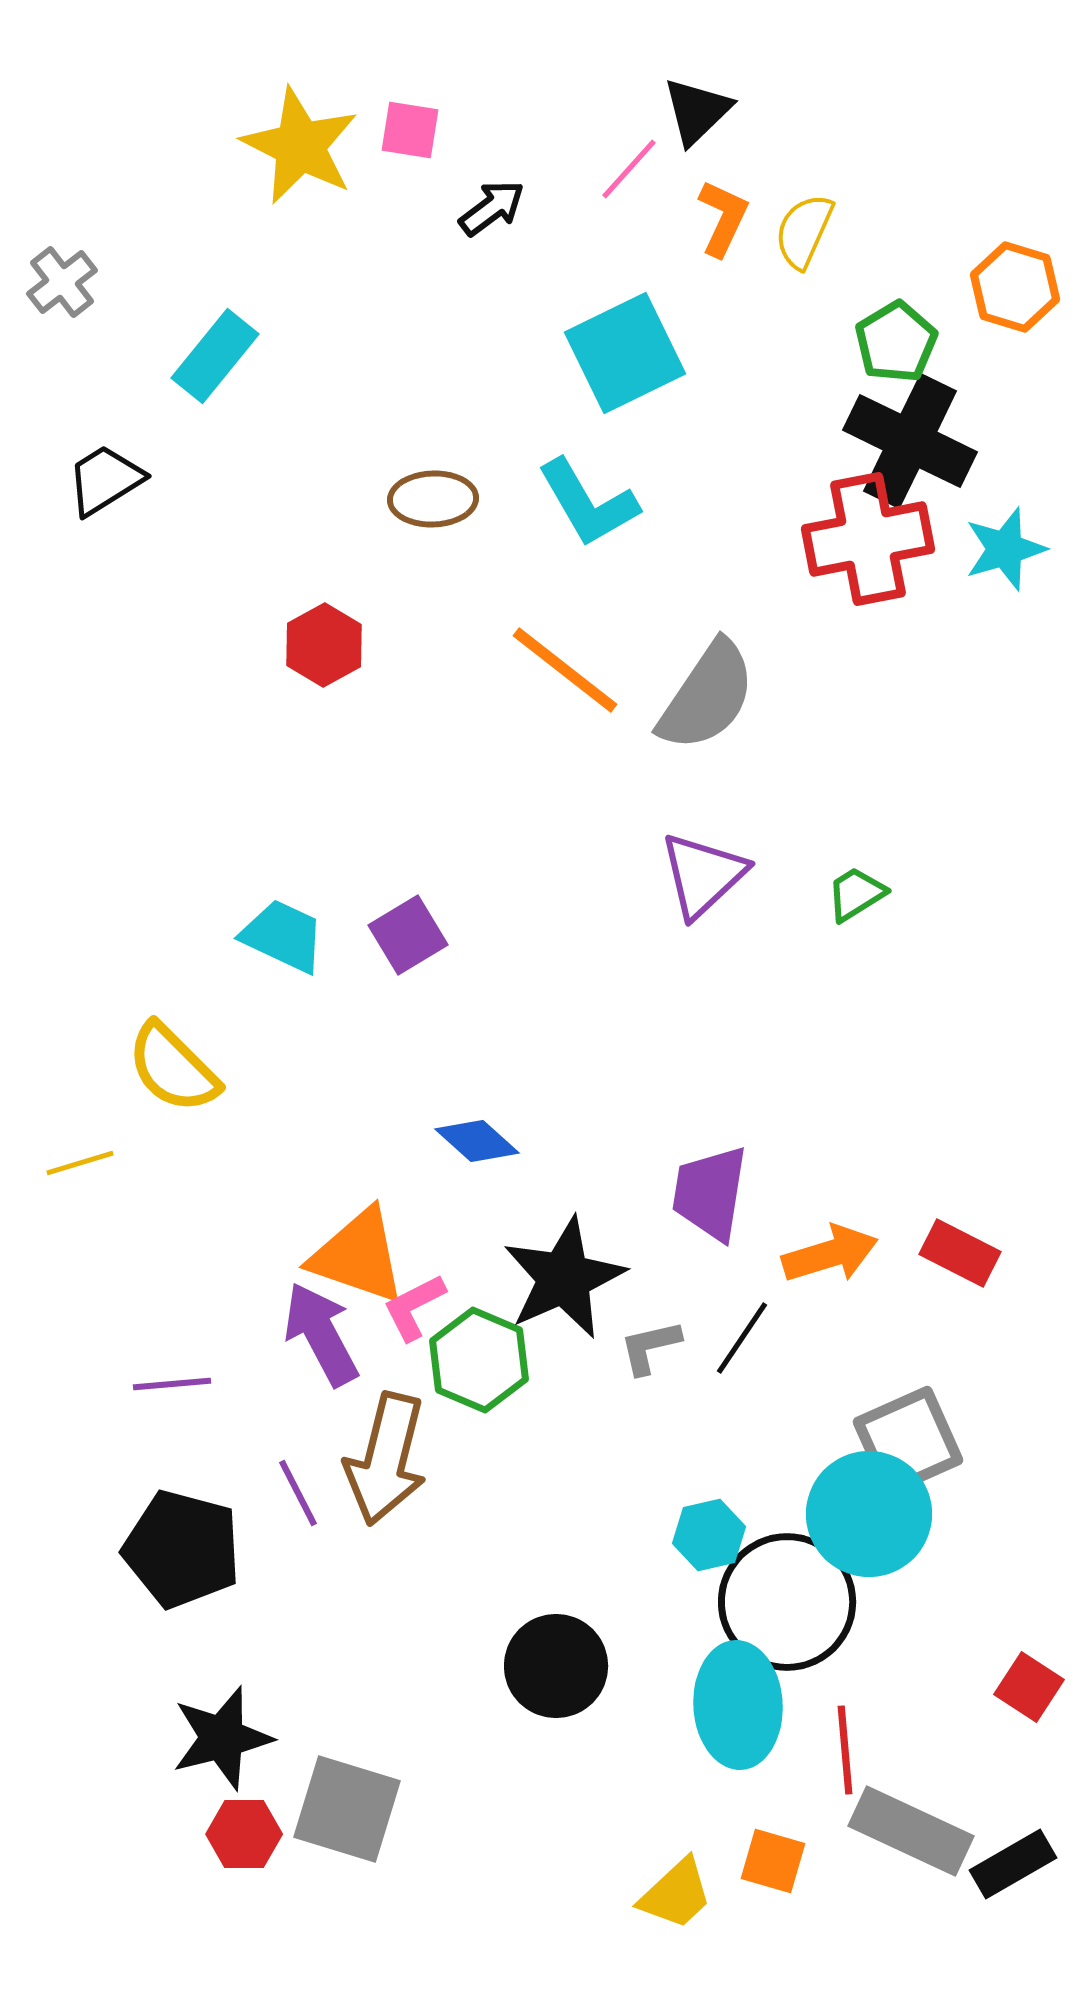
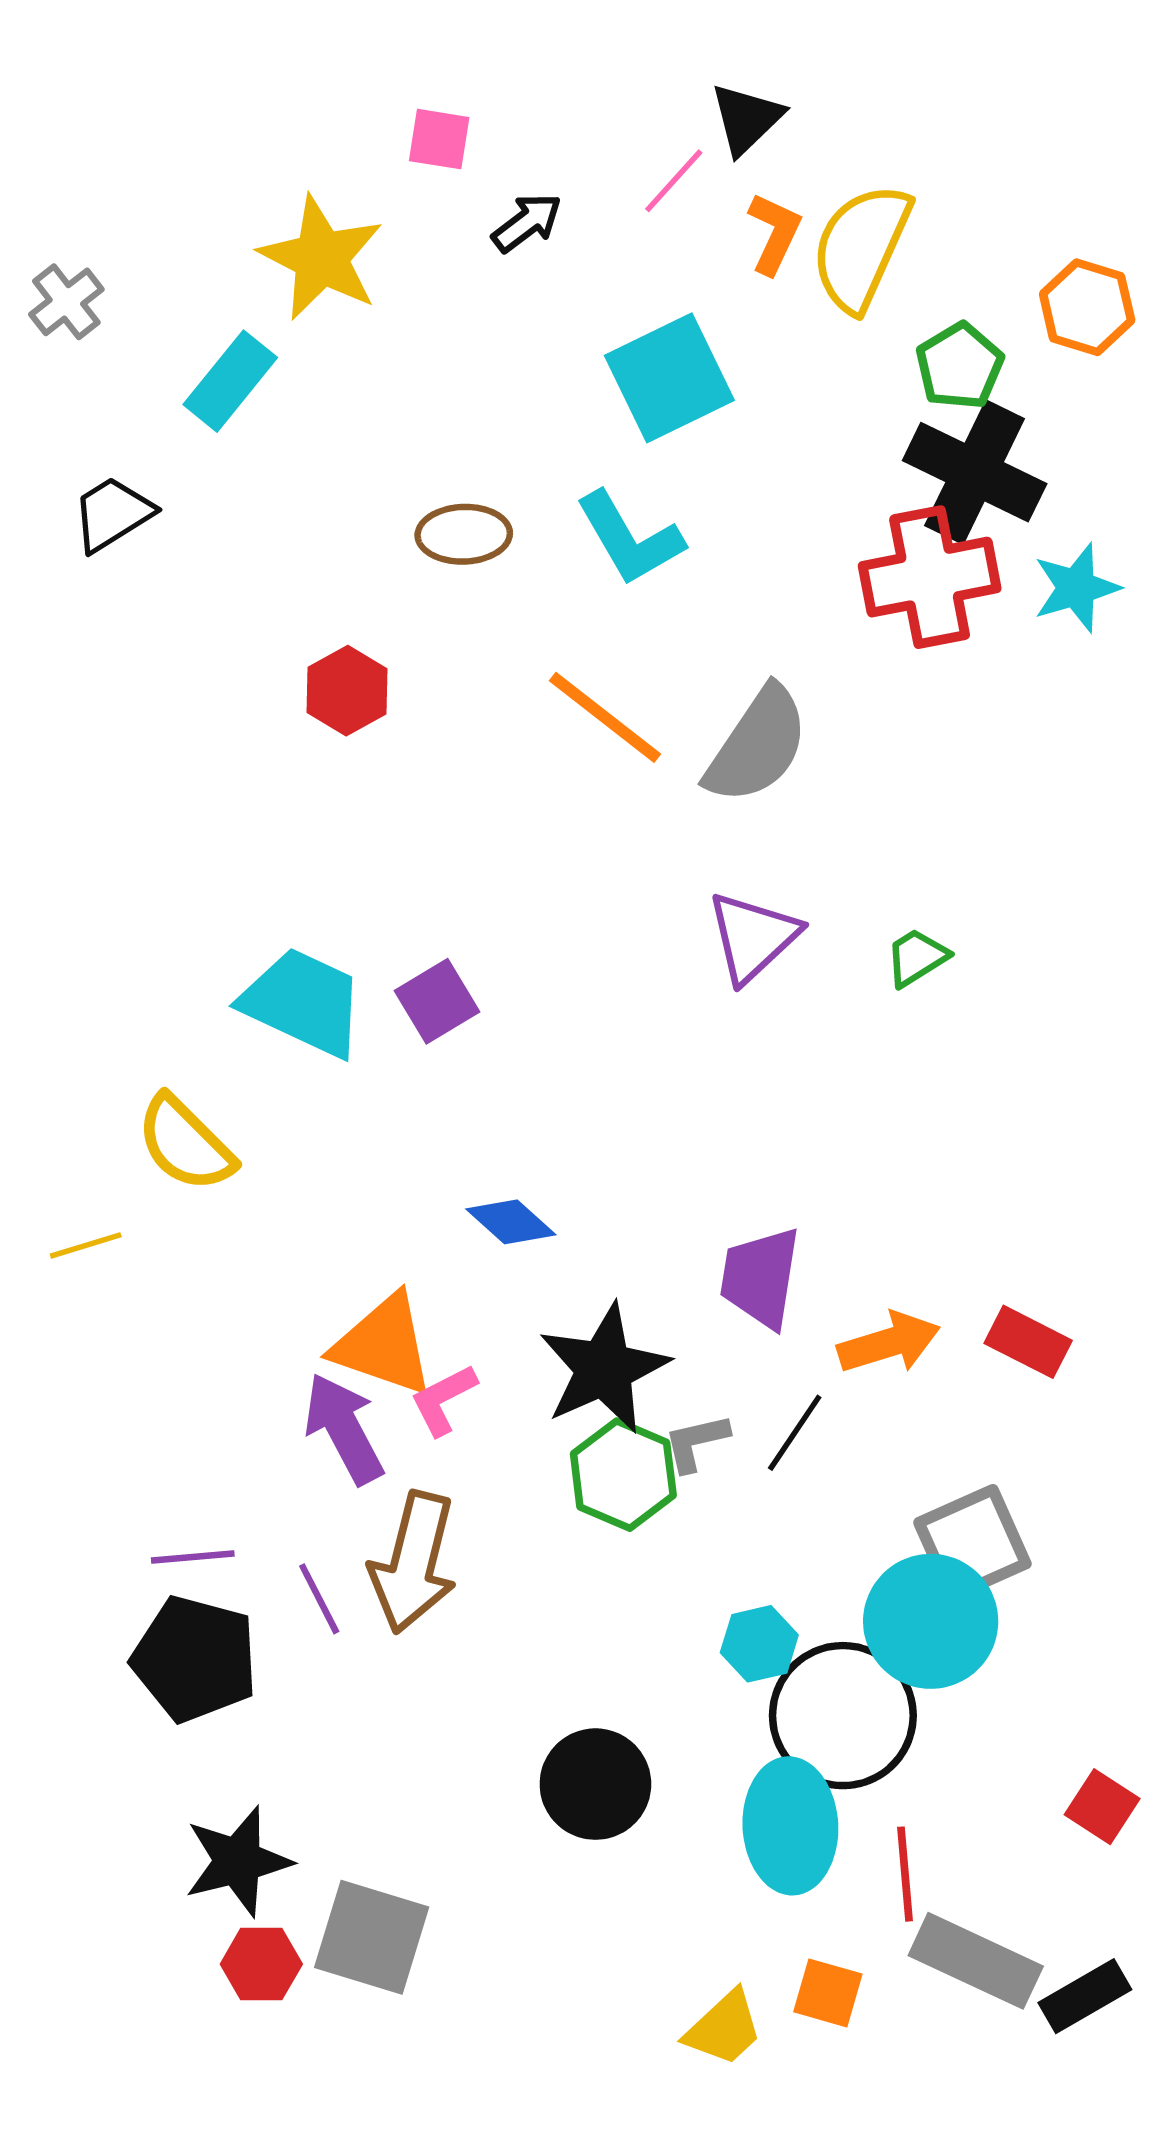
yellow star: (300, 146) -> (321, 258), moved
yellow semicircle: (804, 231) -> (861, 247), size x1.6
cyan trapezoid: (283, 936) -> (303, 1002), size x1.4
green hexagon: (479, 1360) -> (623, 1475), moved
purple line: (172, 1384) -> (193, 1557), moved

